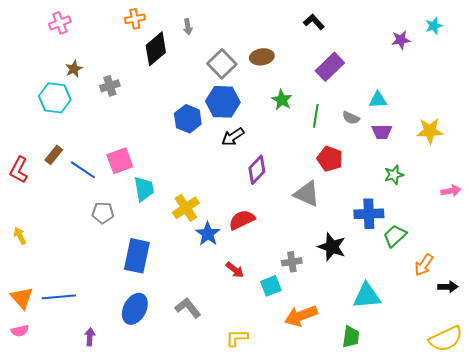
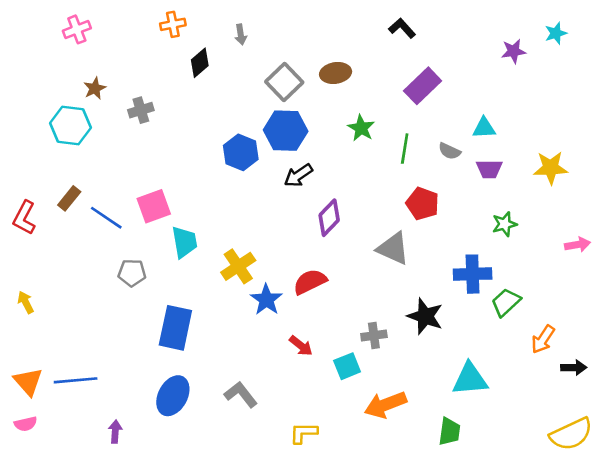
black diamond: (156, 49) -> (200, 63), size x0.7

